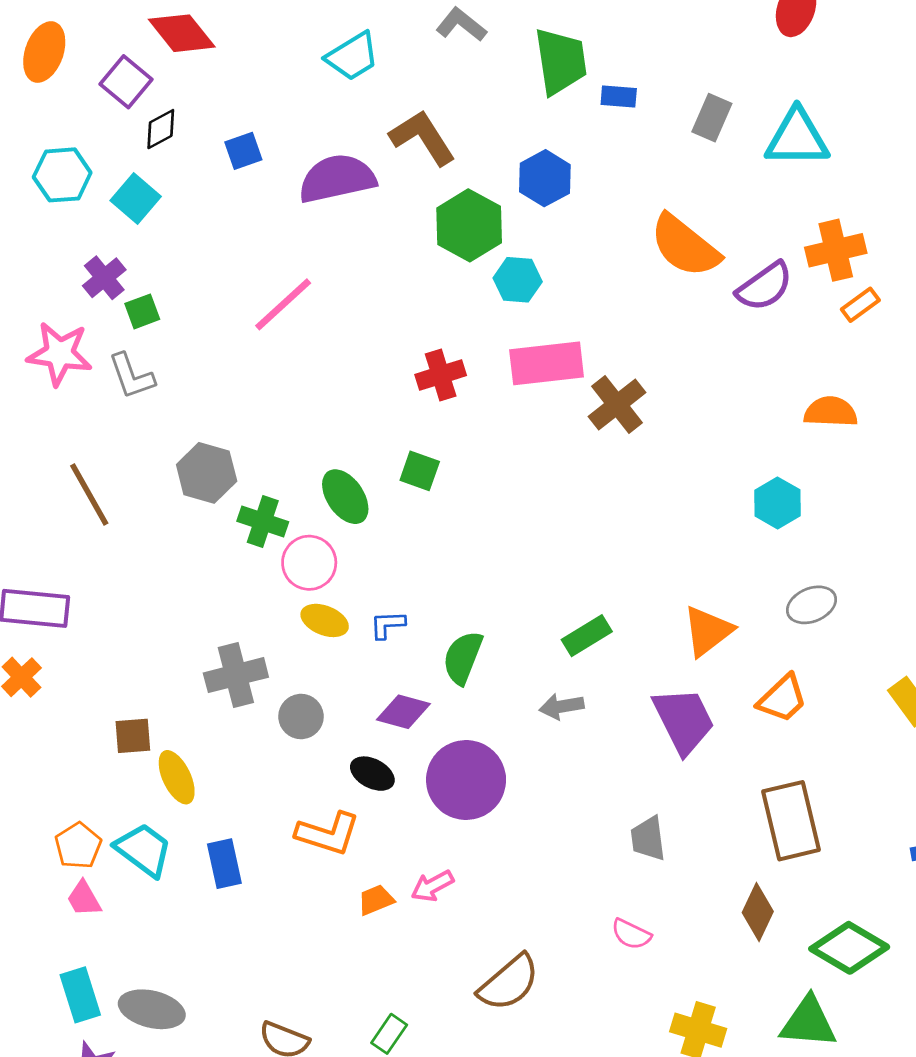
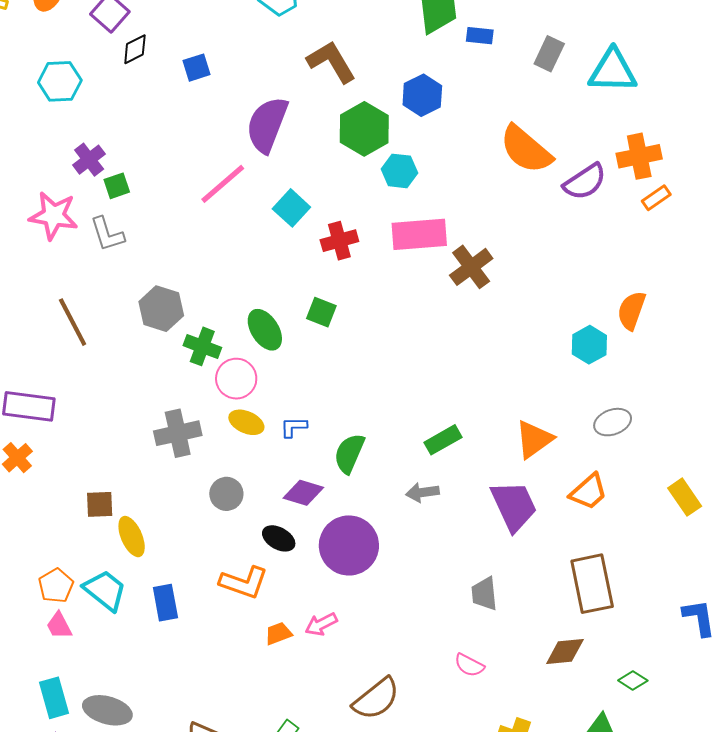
purple semicircle: (337, 179) -> (267, 125), moved, turned -58
cyan square: (136, 199) -> (291, 208), moved
orange semicircle: (831, 412) -> (631, 310), moved, turned -75
gray cross: (236, 675) -> (178, 433), moved
brown diamond: (758, 912) -> (565, 651), turned 57
green diamond: (849, 948) -> (633, 681), size x0.5

